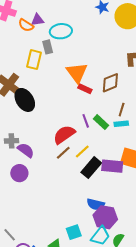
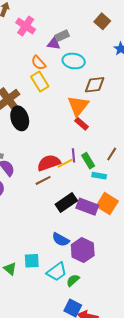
orange semicircle: (26, 25) -> (38, 63), moved
gray rectangle: (48, 47) -> (62, 36), moved, turned 64
yellow rectangle: (34, 60) -> (40, 81), turned -60
brown diamond: (110, 83) -> (95, 85), moved
cyan rectangle: (121, 124) -> (99, 176), moved
yellow line: (82, 152) -> (65, 163), moved
purple hexagon: (105, 217) -> (83, 250), moved

